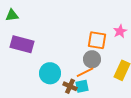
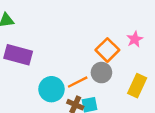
orange square: (97, 40) -> (107, 50), turned 36
orange line: (85, 72) -> (78, 82), moved

